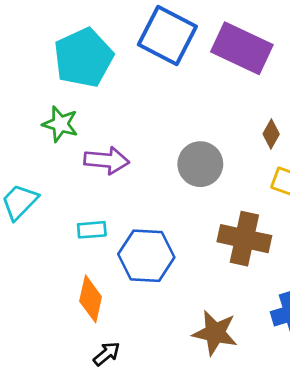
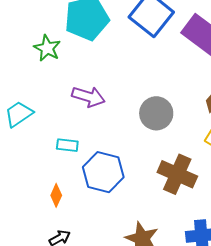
green star: (60, 124) -> (47, 48), moved
orange diamond: (91, 299) -> (56, 195), size x0.7

